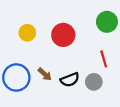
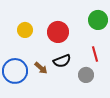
black semicircle: (70, 80) -> (62, 61), moved

